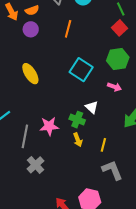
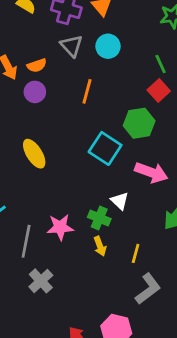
green hexagon: (118, 59) -> (139, 123), moved
pink arrow: (114, 87) -> (151, 172), size x1.6
gray L-shape: (112, 170) -> (148, 289), turned 75

